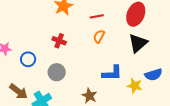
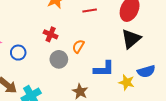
orange semicircle: (99, 36) -> (78, 46), moved
gray circle: (57, 72) -> (59, 59), moved

